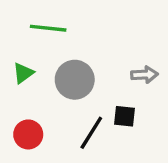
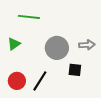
gray circle: (75, 80) -> (57, 48), moved
black line: (91, 133) -> (40, 81), moved

